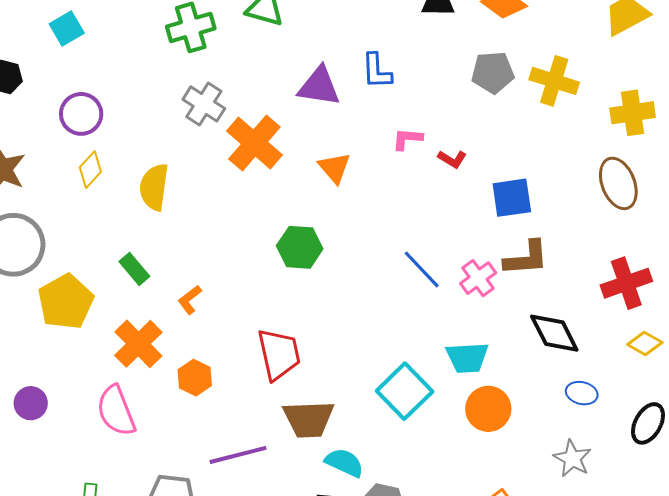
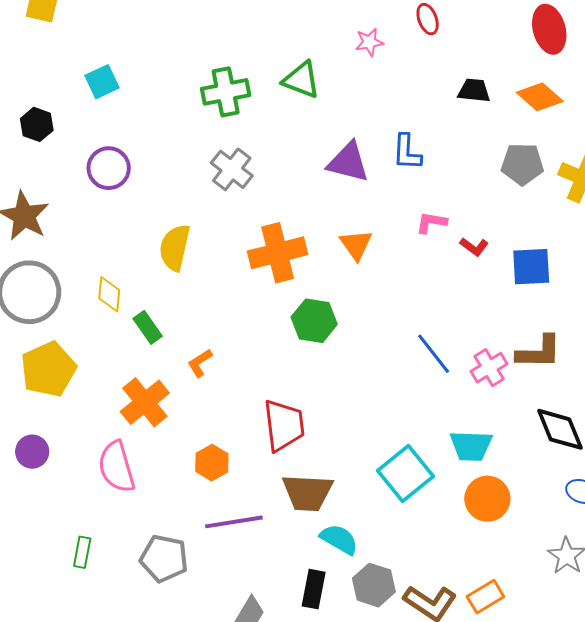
orange cross: (254, 143) -> (278, 253), moved, turned 30
yellow diamond: (90, 170) -> (109, 294), moved, turned -42
blue square: (512, 198) -> (531, 267), moved
yellow pentagon: (66, 302) -> (48, 369), moved
orange hexagon: (195, 378) -> (212, 463), moved

